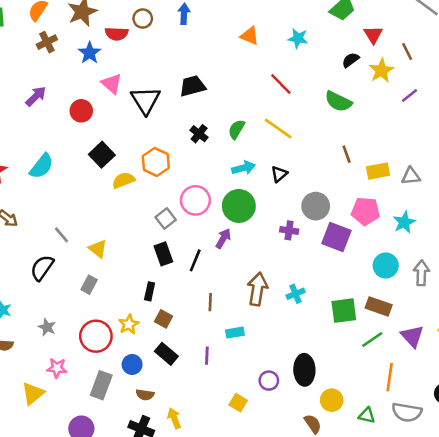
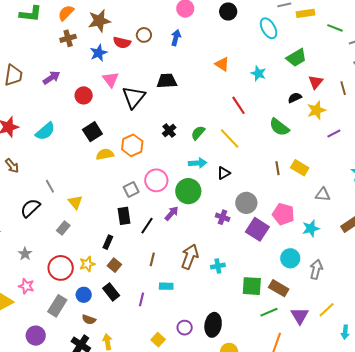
brown line: (407, 51) -> (343, 88), moved
black trapezoid: (193, 86) -> (167, 81), moved
yellow rectangle: (378, 171) -> (300, 168), moved, turned 30

